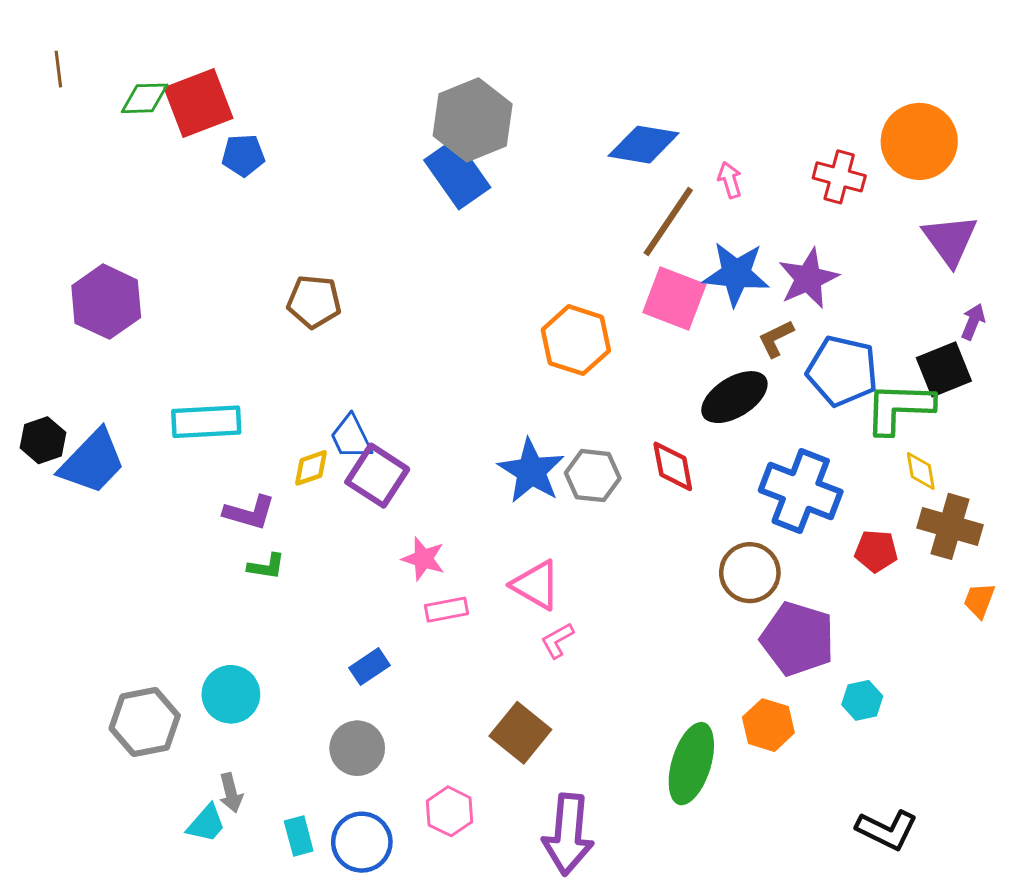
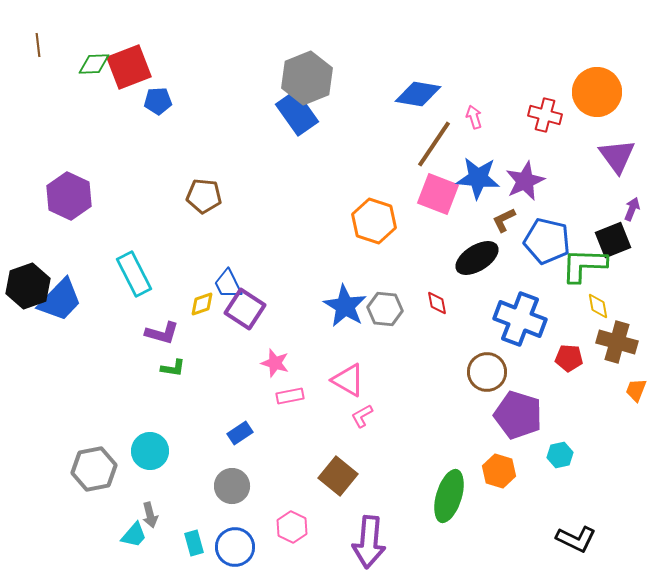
cyan rectangle: (206, 422) -> (134, 274), turned 66
black hexagon: (43, 440) -> (28, 286), size x1.5
red diamond: (673, 466) -> (437, 303), size x0.7

